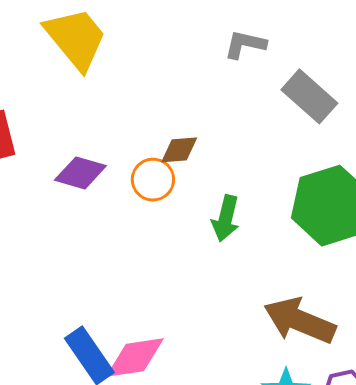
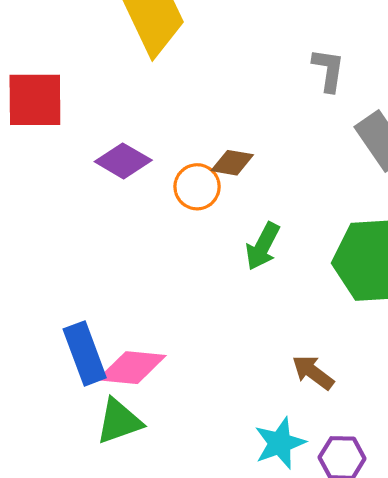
gray L-shape: (245, 44) -> (328, 70), turned 72
brown arrow: (300, 321) -> (313, 372), size x0.6

